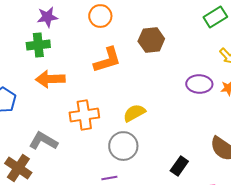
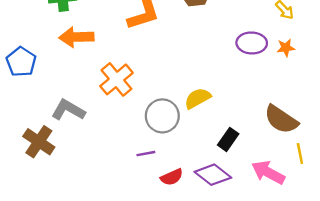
yellow semicircle: (134, 113) -> (198, 98), moved
orange cross: (84, 115) -> (116, 79), turned -32

